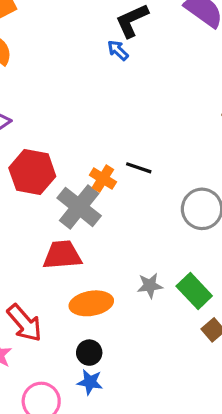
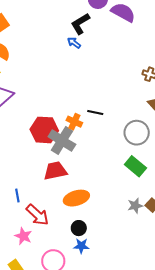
red hexagon: (32, 172) -> (44, 130), moved
gray star: (150, 286) -> (135, 206), moved
green rectangle: (194, 291) -> (135, 166), moved

